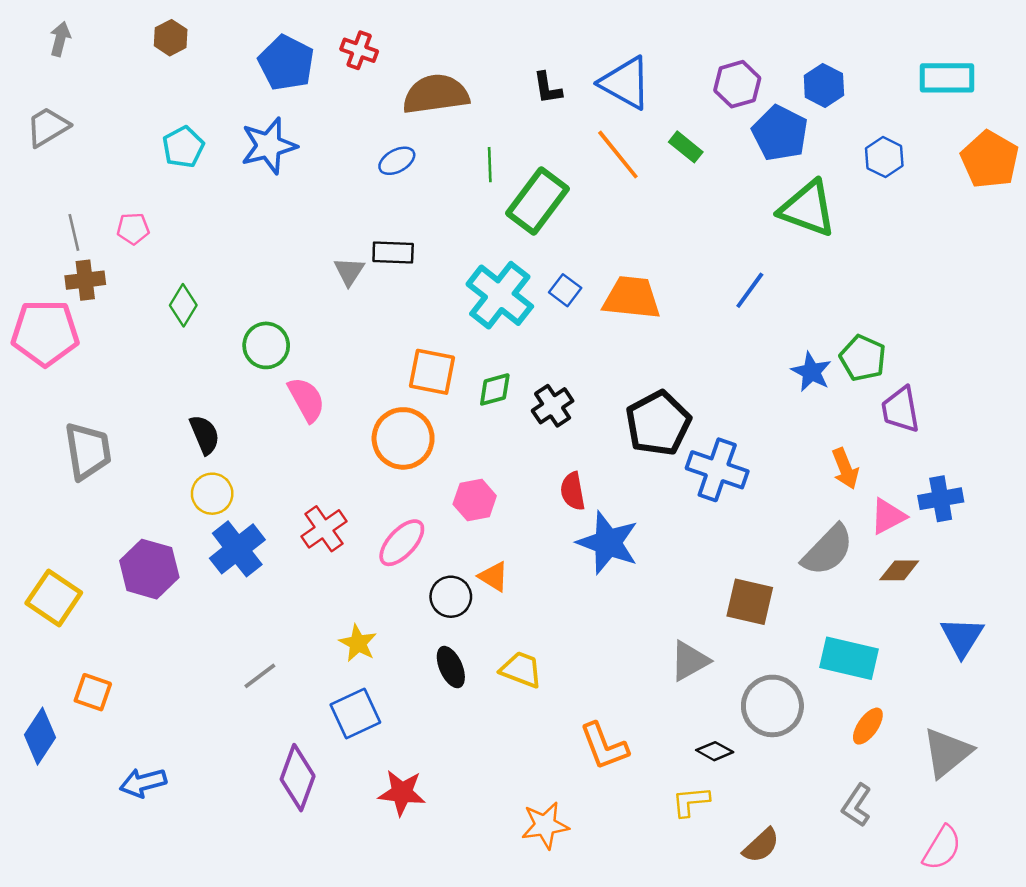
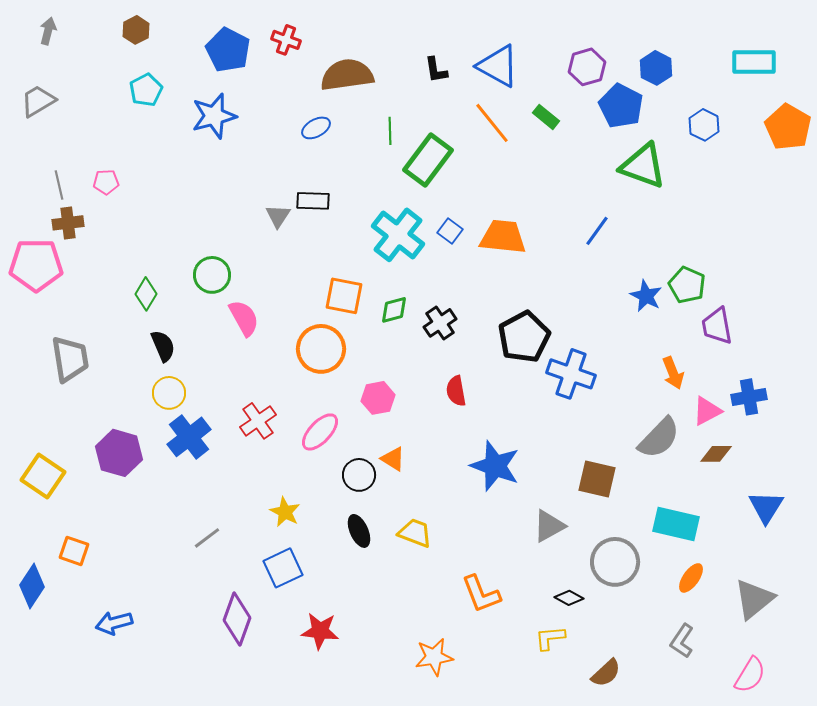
cyan pentagon: (183, 147) -> (146, 90), moved
green diamond: (183, 305) -> (146, 294), moved
blue star: (608, 543) -> (495, 466), moved

